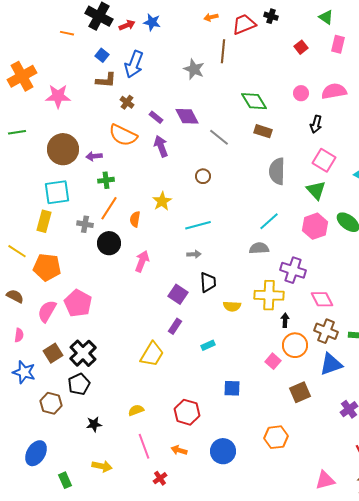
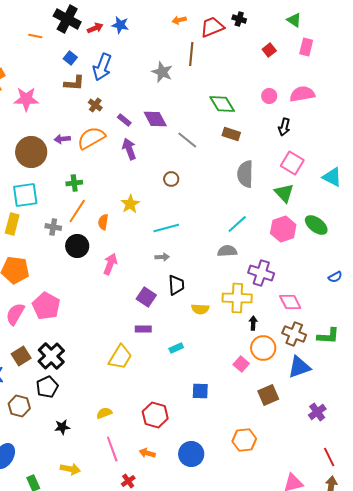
orange semicircle: (123, 135) -> (91, 138), turned 124
purple arrow: (94, 156) -> (62, 139), moved
purple rectangle: (175, 326) -> (143, 329), turned 56

